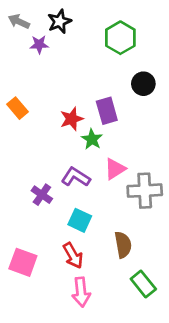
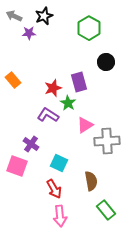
purple L-shape: (76, 177) -> (48, 115), moved
pink square: (23, 262) -> (17, 166), moved

